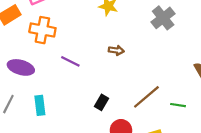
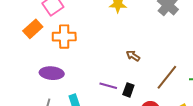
brown arrow: (116, 50) -> (133, 56), moved, turned -144
purple line: (70, 61) -> (108, 86), moved

